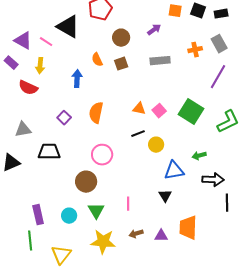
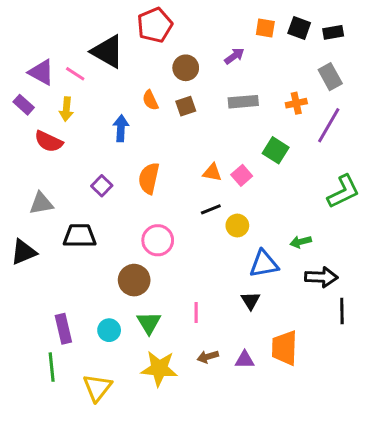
orange cross: (195, 50) -> (296, 103), moved
green square: (191, 112) -> (276, 150), moved, size x0.7

